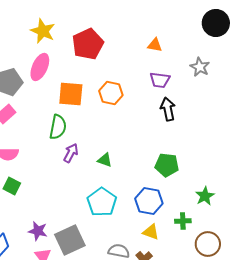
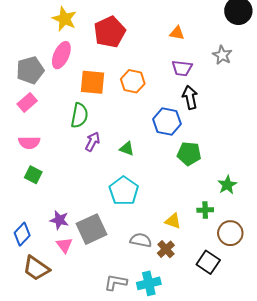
blue hexagon: (149, 201) -> (167, 121), moved

